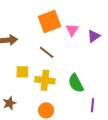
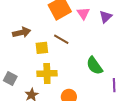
yellow square: (22, 72) -> (42, 48), moved
yellow cross: (45, 80) -> (47, 74), moved

